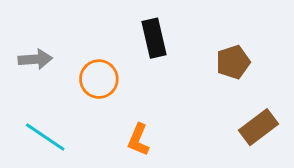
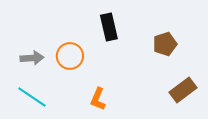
gray arrow: (35, 59) -> (32, 58), moved

